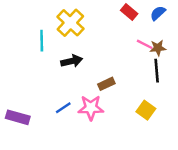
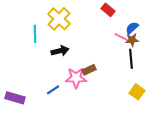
blue semicircle: (158, 13) -> (132, 28), moved
pink star: (91, 108) -> (76, 78), moved
yellow square: (146, 110) -> (137, 92), moved

